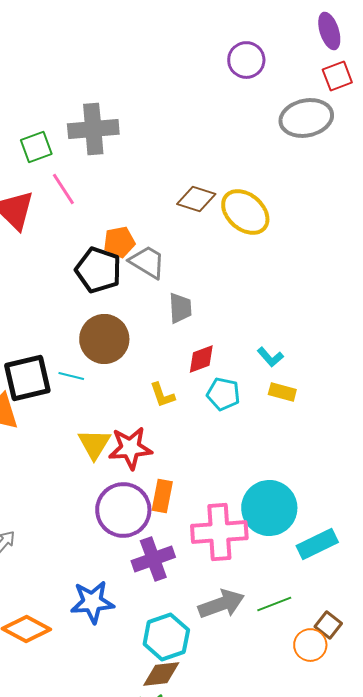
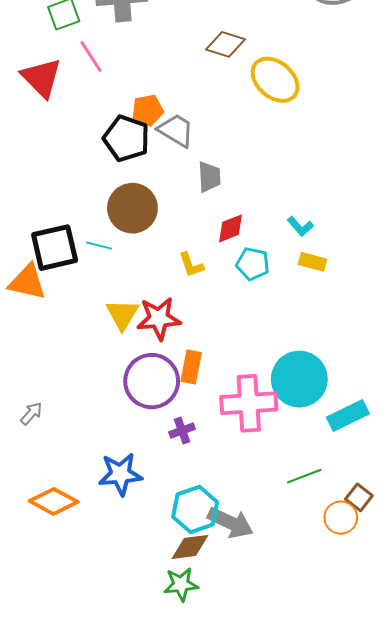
brown diamond: (196, 199) -> (225, 44), moved
purple cross: (153, 559) -> (182, 431), size x0.6
gray arrow: (221, 604) -> (231, 523), moved, turned 45

